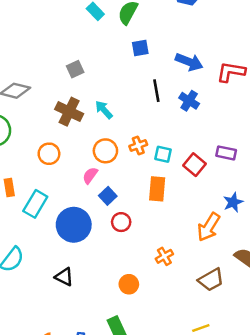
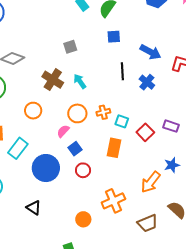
gray square: (75, 69) -> (70, 47), moved
orange cross: (164, 256) -> (113, 201), size x1.6

